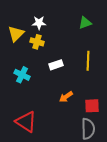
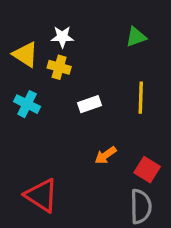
yellow triangle: (16, 34) -> (25, 54), turned -42
cyan cross: (22, 75) -> (27, 104), moved
red square: (92, 106) -> (147, 170), turned 35

